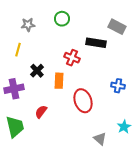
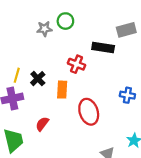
gray star: (28, 25) -> (44, 29), moved
gray rectangle: (117, 27) -> (126, 30), turned -42
yellow line: (18, 50) -> (17, 75), moved

